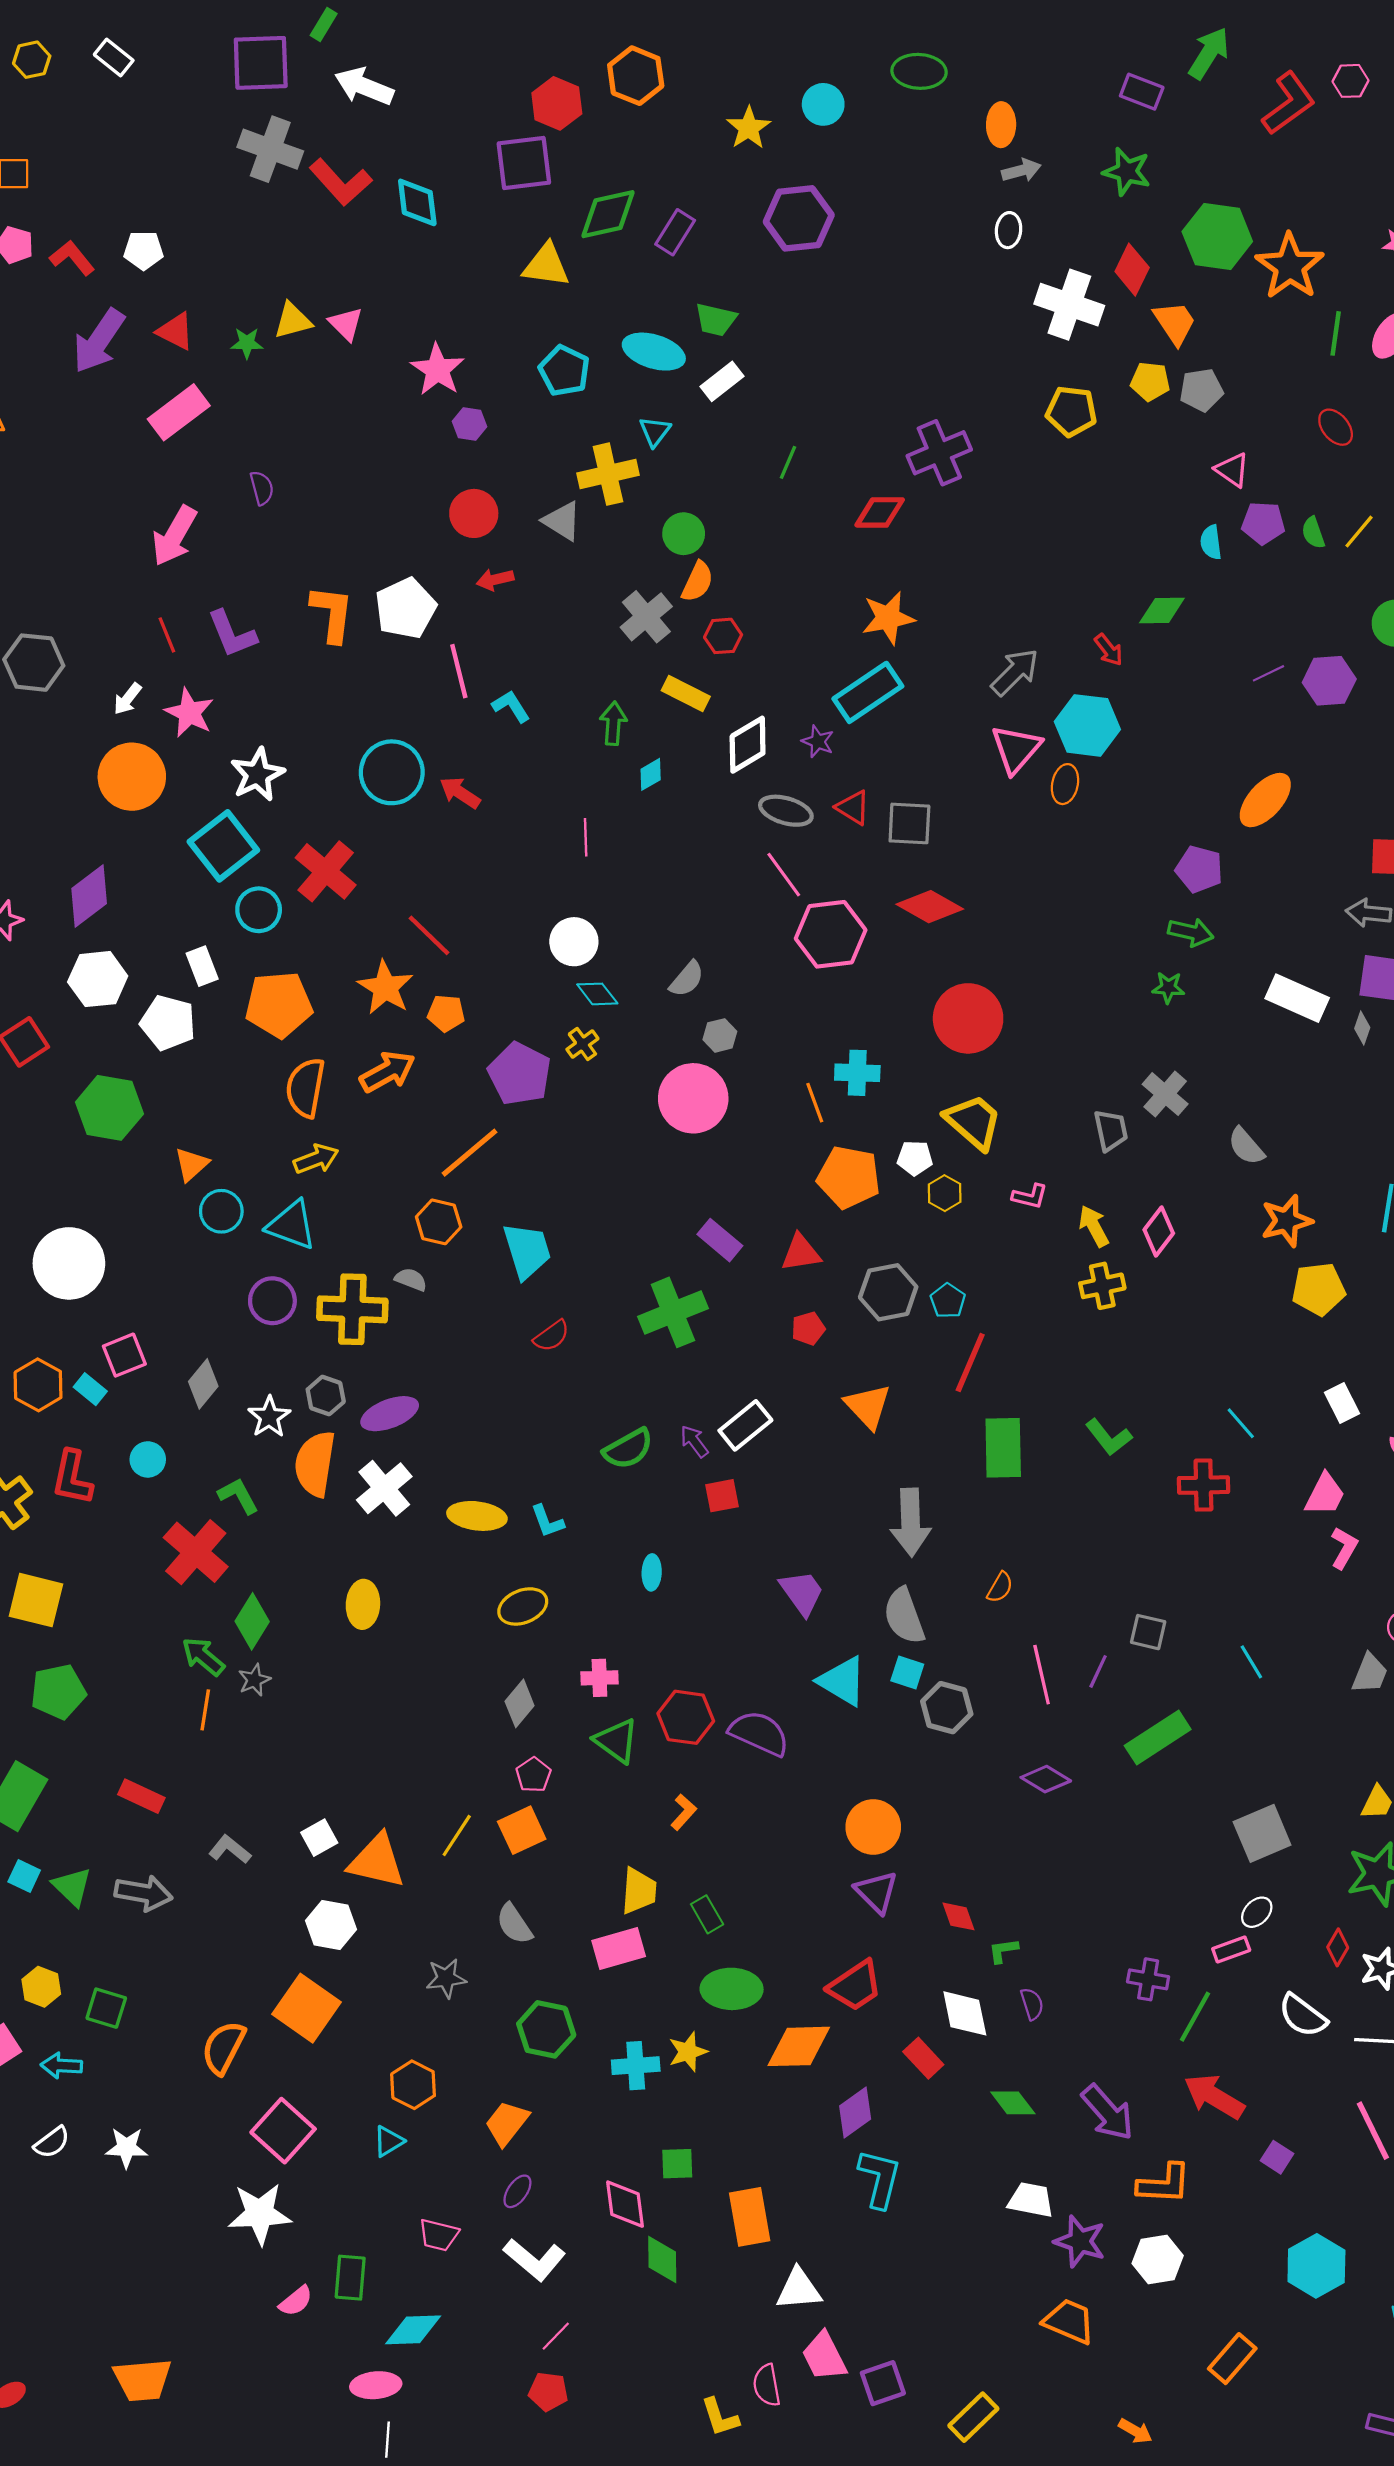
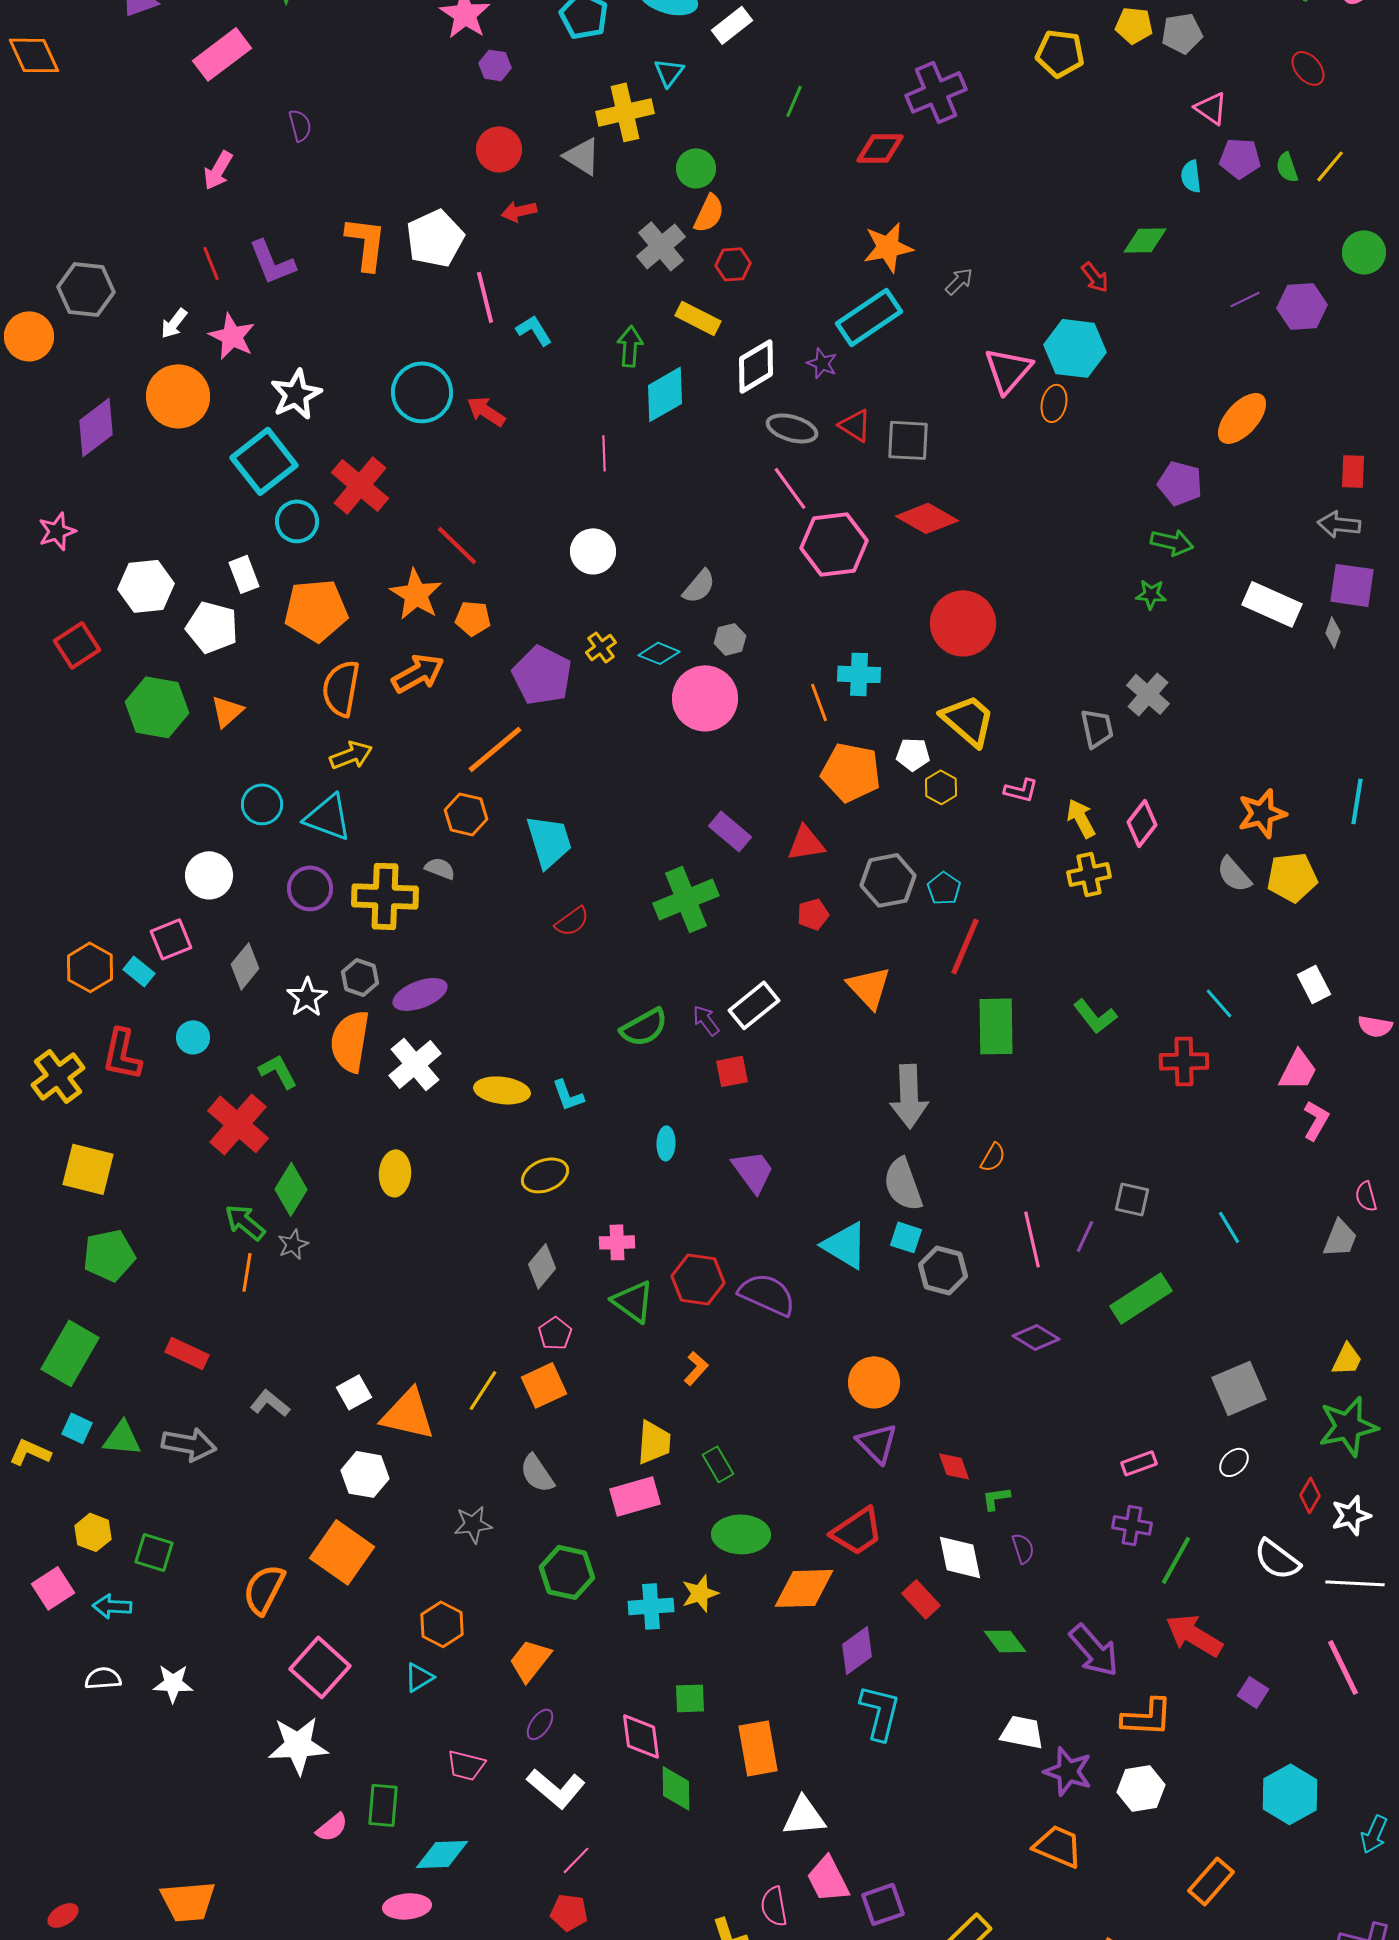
pink arrow: (174, 536) -> (218, 170), size x0.7
gray arrow: (1015, 672) -> (959, 281), moved, size x0.6
cyan diamond: (651, 774) -> (665, 394), size x1.8
purple diamond: (89, 896) -> (96, 427), moved
cyan diamond: (597, 994) -> (659, 653), moved, turned -30
gray semicircle: (1246, 1146) -> (1234, 874), moved
orange triangle: (191, 1164) -> (227, 711), moved
white circle: (69, 1263) -> (209, 875), moved, size x0.7
purple trapezoid: (802, 1593) -> (753, 1171), moved
green triangle: (72, 1887) -> (122, 1438), turned -39
pink rectangle: (1231, 1949) -> (1139, 1463), moved
white semicircle: (52, 2142) -> (103, 1678), turned -147

